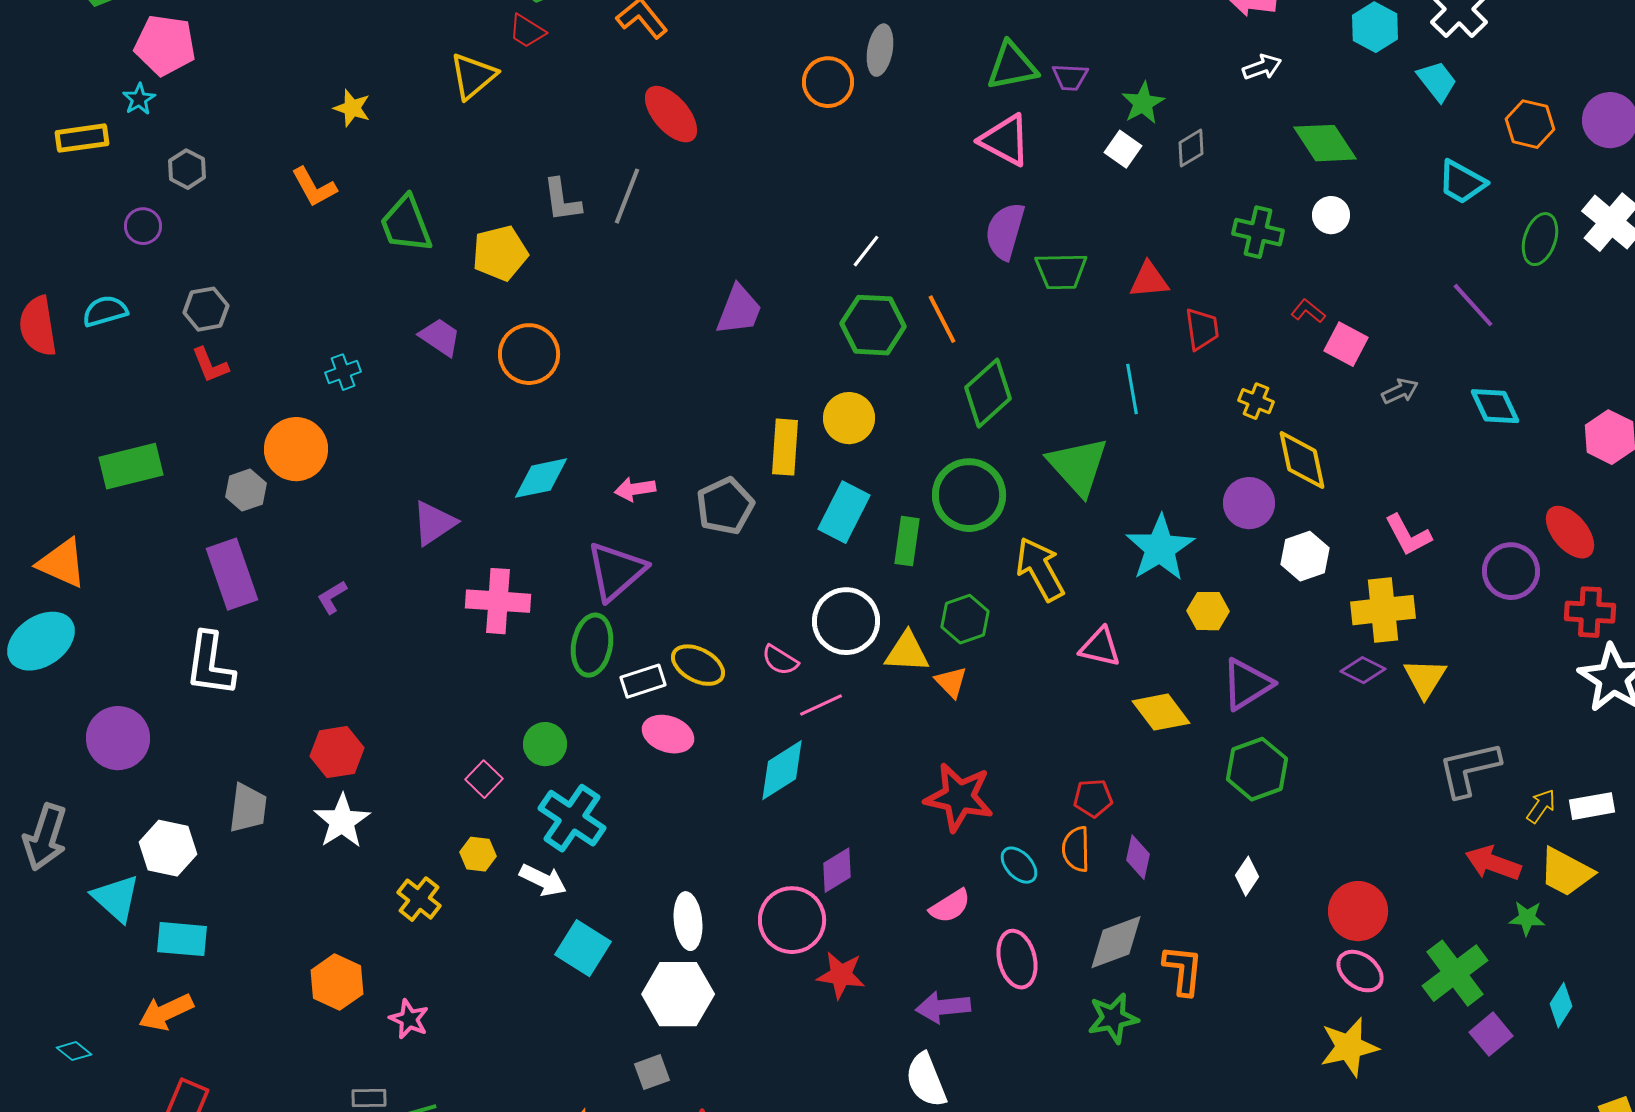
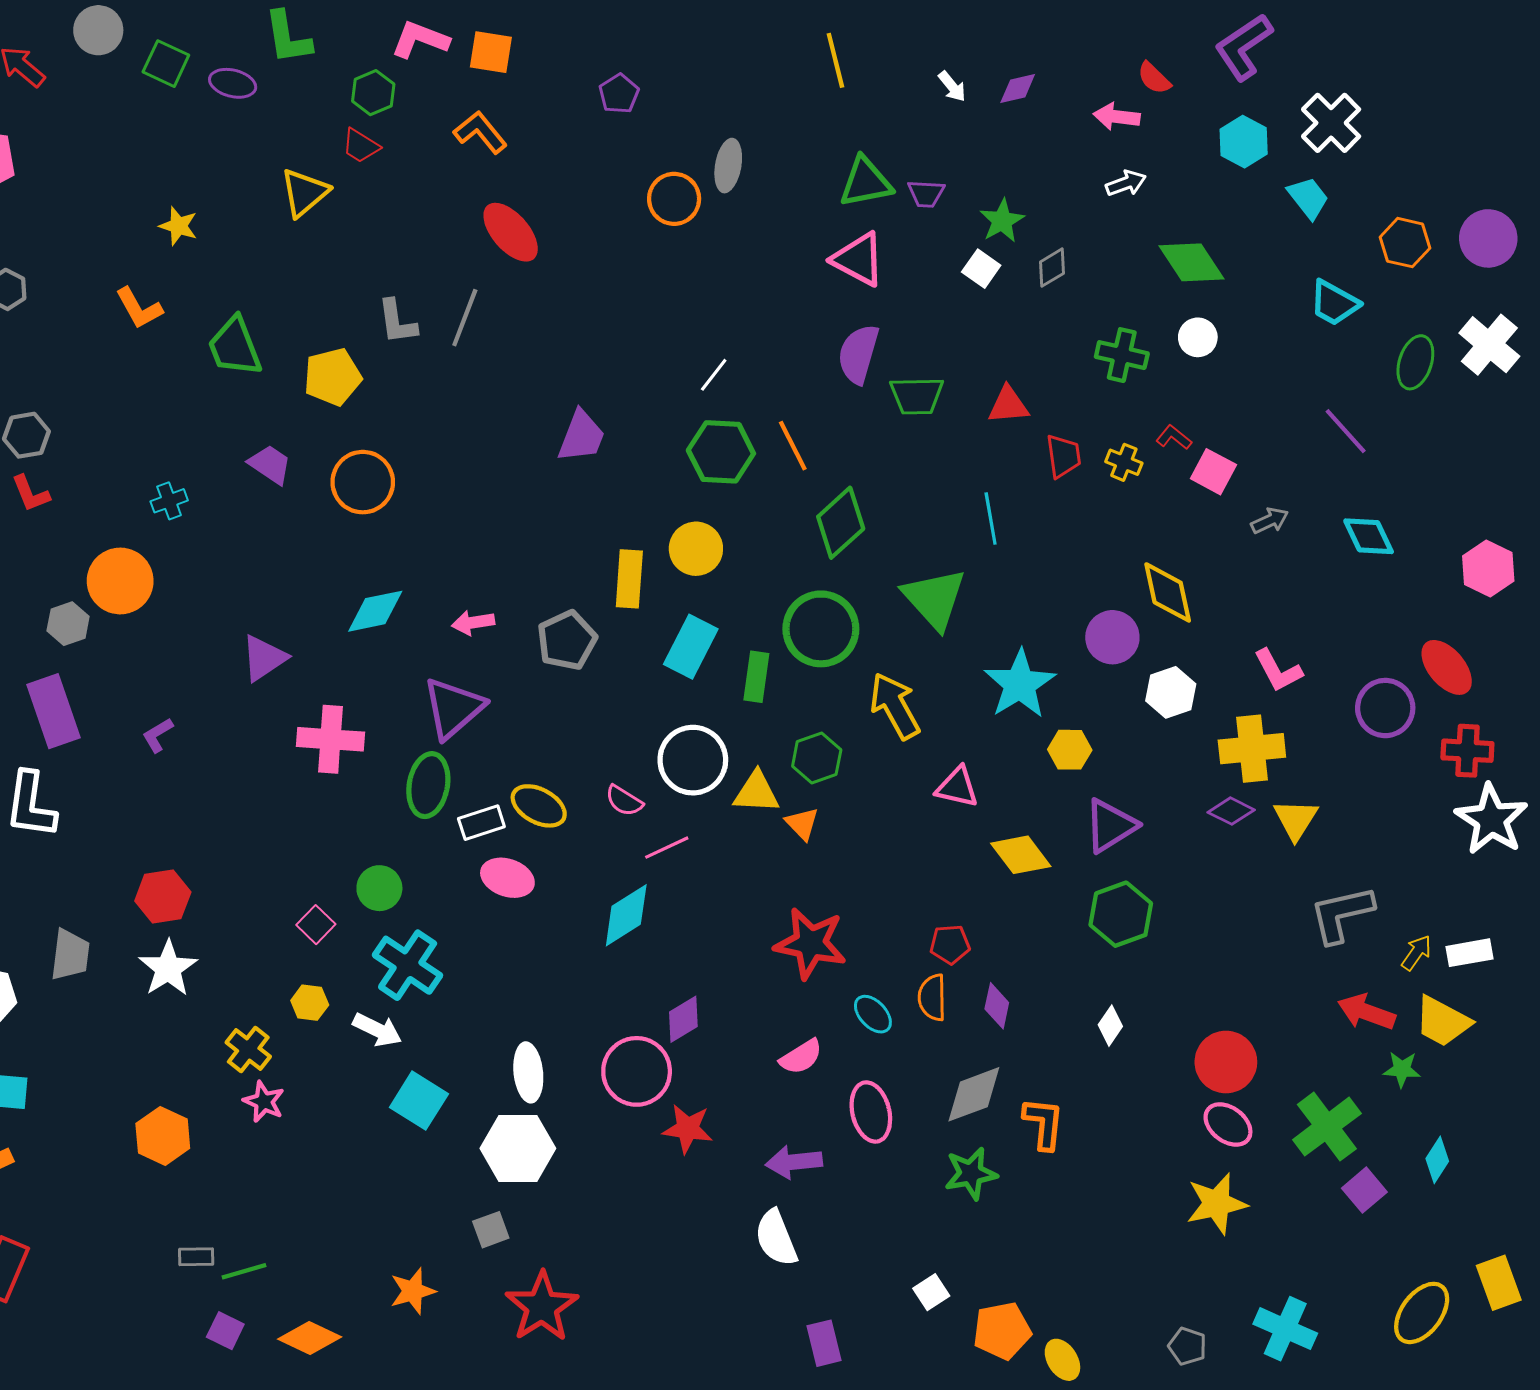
yellow cross: (1256, 401) -> (1124, 462), moved
pink star: (409, 1019) -> (264, 1102), moved

